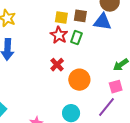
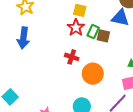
brown square: (80, 16) -> (103, 36), moved
red cross: (57, 65) -> (72, 57), turned -32

